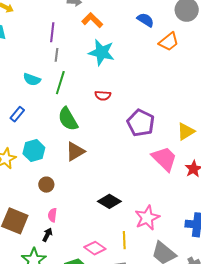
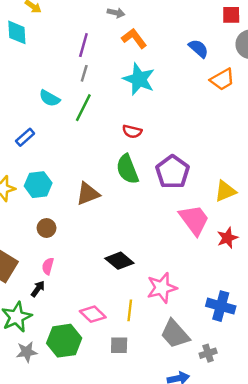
green semicircle: (68, 119) -> (127, 169), moved

